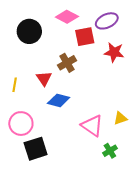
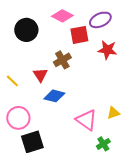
yellow line: (15, 85) -> (12, 81), turned -56

